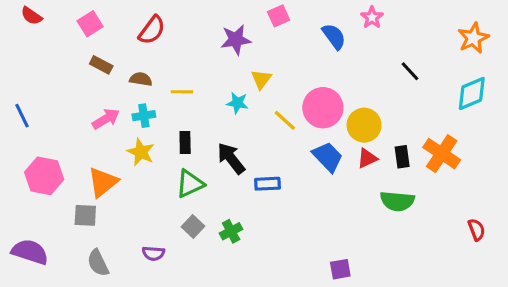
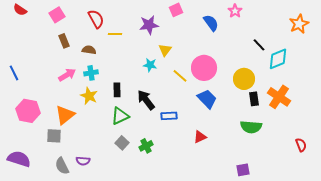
red semicircle: (152, 30) -> (96, 19), turned -66
brown rectangle: (101, 65) -> (64, 41), turned 40
yellow line: (182, 92) -> (115, 34), moved
cyan diamond: (472, 93) -> (278, 59), moved
yellow circle: (364, 125) -> (244, 79), moved
red triangle: (367, 158) -> (200, 137), moved
purple semicircle: (153, 253) -> (83, 161), moved
purple square: (340, 269) -> (243, 170), moved

